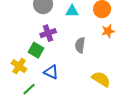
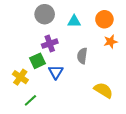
green square: (36, 50) -> (38, 61), turned 35
blue triangle: (51, 72) -> (56, 72), moved, turned 35

